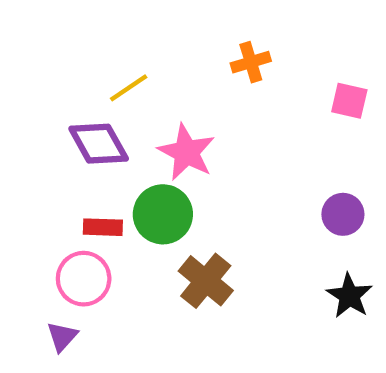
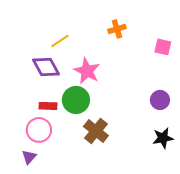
black star: (349, 296) -> (163, 138), turned 30

